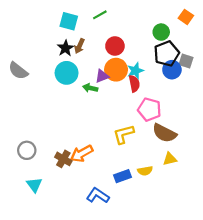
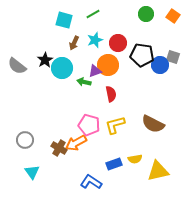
green circle: (161, 32) -> (146, 14), moved
red circle: (115, 46) -> (118, 43), moved
black star: (65, 48) -> (45, 60), moved
black pentagon: (167, 54) -> (142, 55), moved, turned 30
cyan star: (135, 71) -> (95, 40), moved
red semicircle: (134, 84) -> (111, 94), moved
pink pentagon: (149, 109) -> (89, 125), moved
yellow triangle: (170, 159) -> (158, 171), moved, size x1.6

